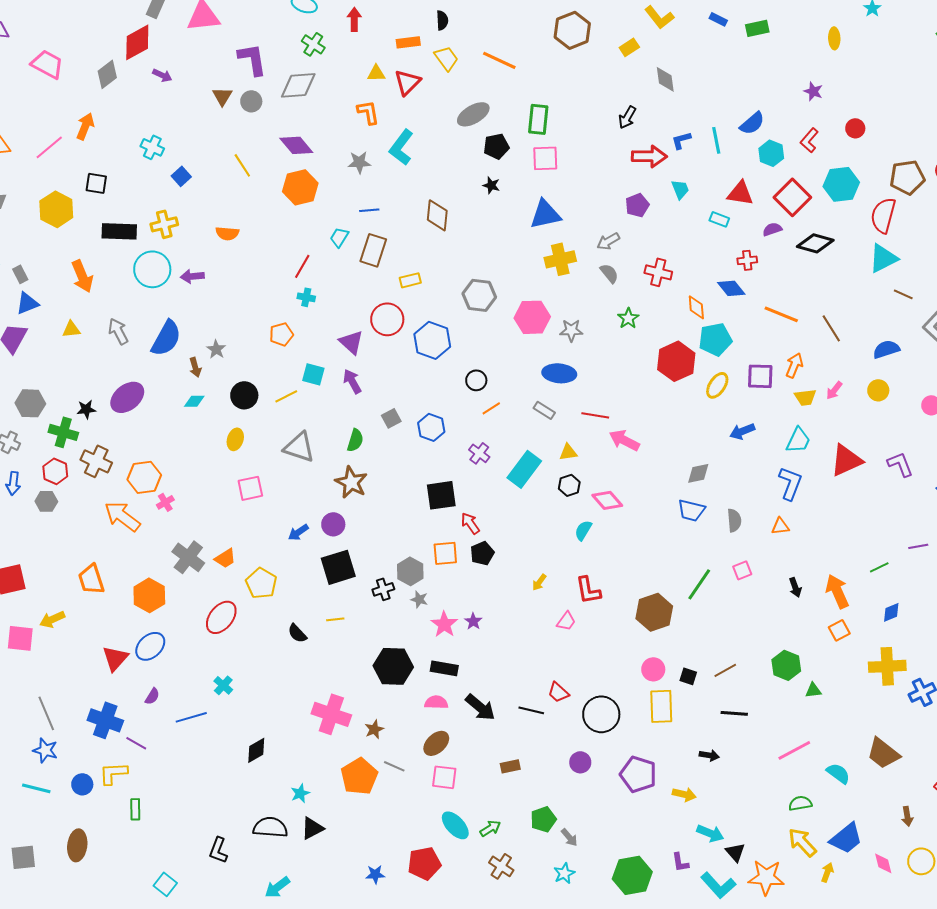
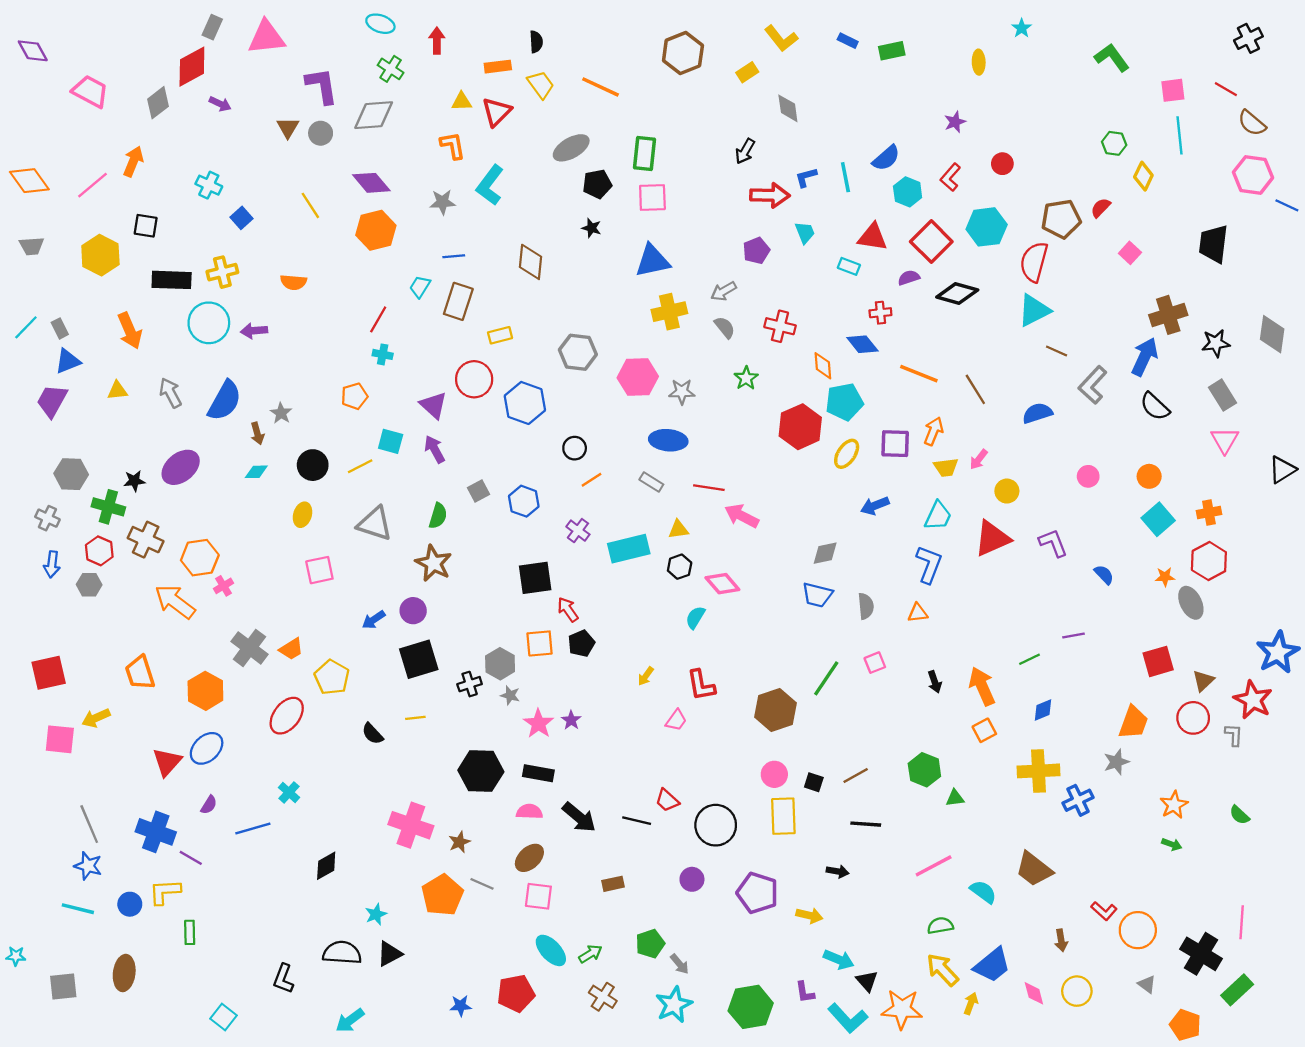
purple star: (813, 91) -> (955, 122), turned 30
yellow circle: (878, 390) -> (1007, 491), moved
cyan rectangle: (524, 469) -> (629, 549), turned 39
cyan star: (564, 873) -> (674, 1005), size x1.5

